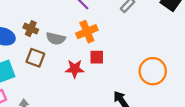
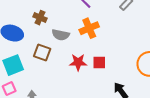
brown cross: (31, 29) -> (40, 18), moved
red square: (97, 57) -> (99, 62), moved

